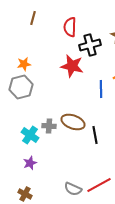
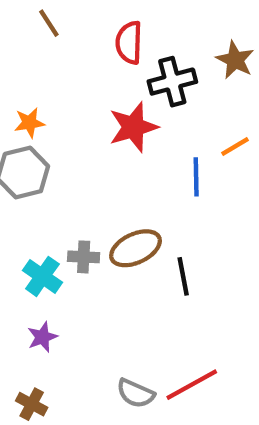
brown line: (33, 18) -> (49, 23), turned -48
red star: (72, 66) -> (133, 127), turned -30
brown ellipse: (73, 122) -> (136, 248), turned -45

